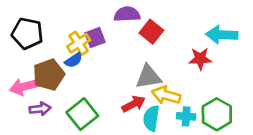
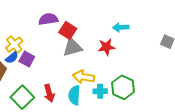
cyan arrow: (222, 35) -> (121, 27), size x0.7
purple square: (95, 38) -> (27, 59), moved, turned -35
gray triangle: (149, 77) -> (72, 47), moved
red arrow: (134, 104) -> (49, 93), moved, turned 108

